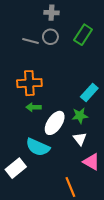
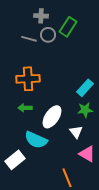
gray cross: (51, 13) -> (41, 16), moved
green rectangle: (83, 35) -> (68, 27), moved
green arrow: (34, 107) -> (25, 108), moved
green star: (80, 116) -> (85, 110), moved

